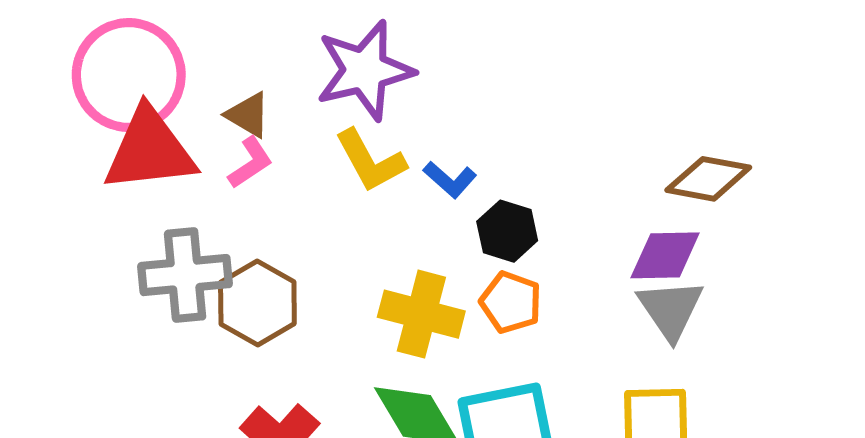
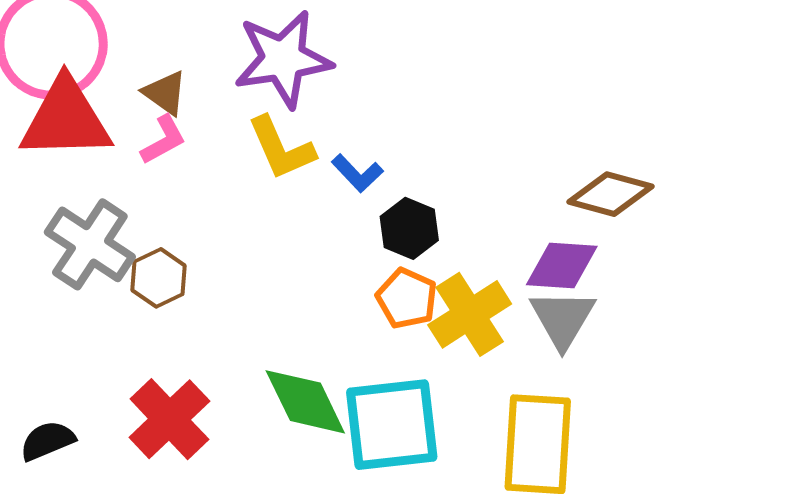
gray cross: (185, 275) -> (90, 244), turned 34
brown hexagon: (257, 303) -> (159, 278), size x0.7
yellow cross: (421, 314) -> (470, 314), moved, turned 38

